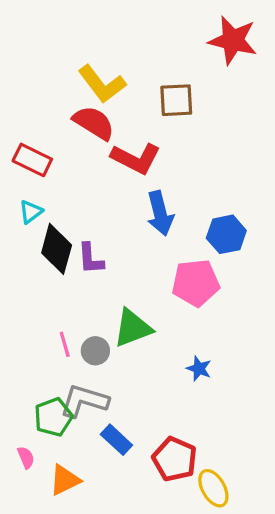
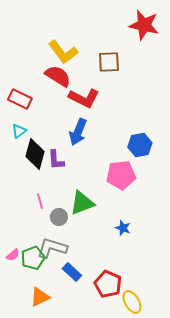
blue arrow: (160, 213) -> (78, 132), moved, turned 36
pink line: (65, 344) -> (40, 201), moved
pink semicircle: (26, 457) -> (13, 255), moved, turned 72

